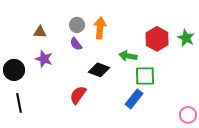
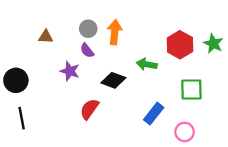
purple star: (44, 59) -> (70, 71), moved
green square: (145, 76) -> (191, 89), moved
pink circle: (188, 115) -> (185, 132), moved

